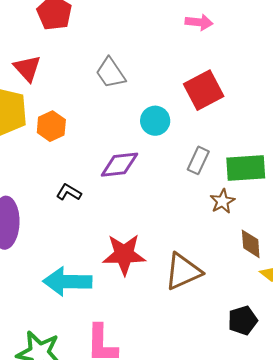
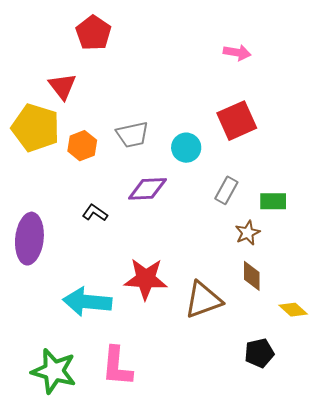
gray trapezoid: (111, 73) -> (132, 135), moved, turned -72
green rectangle: (246, 168) -> (273, 201), size x0.7
brown diamond: (251, 244) -> (252, 276), moved

